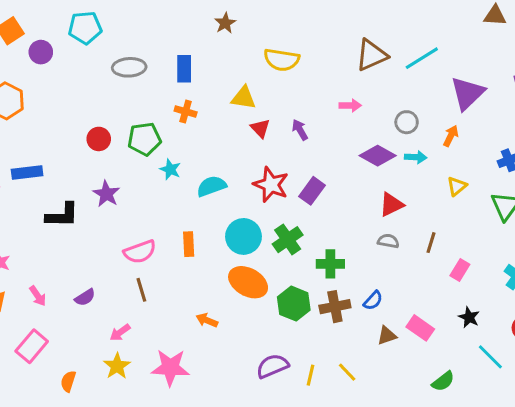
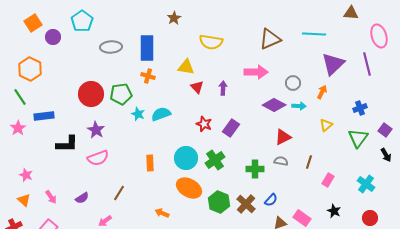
cyan pentagon: (85, 28) -> (82, 21), turned -30
cyan line: (422, 58) -> (314, 34), moved, turned 35
blue rectangle: (184, 69) -> (147, 48), size x1.4
pink arrow: (350, 105) -> (256, 72), size x1.6
purple arrow: (300, 130) -> (223, 88), turned 32
red circle: (99, 139) -> (91, 94), size x1.6
red star: (271, 185) -> (204, 124), size x0.7
cyan semicircle: (211, 186) -> (161, 114), moved
pink semicircle: (140, 252) -> (98, 158), moved
green cross: (330, 264) -> (255, 169), moved
brown line: (141, 290) -> (119, 193), turned 49
brown cross: (335, 307) -> (246, 204), turned -36

